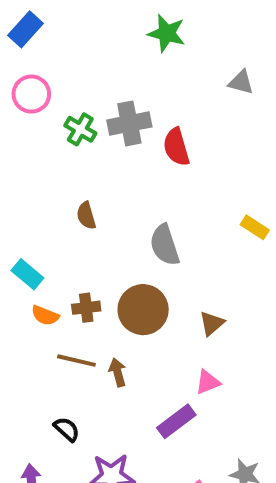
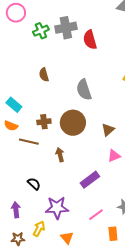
green cross: (80, 129) -> (41, 31), turned 35
orange semicircle: (45, 315) -> (11, 126), moved
brown line: (76, 361) -> (29, 142), moved
pink triangle: (208, 382) -> (114, 156), moved

